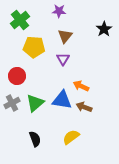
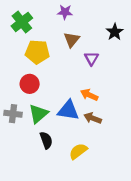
purple triangle: (63, 59) -> (91, 58), moved
red circle: (17, 76) -> (30, 84), moved
gray cross: (12, 103) -> (13, 114), turned 35
black semicircle: (35, 139) -> (46, 140), moved

